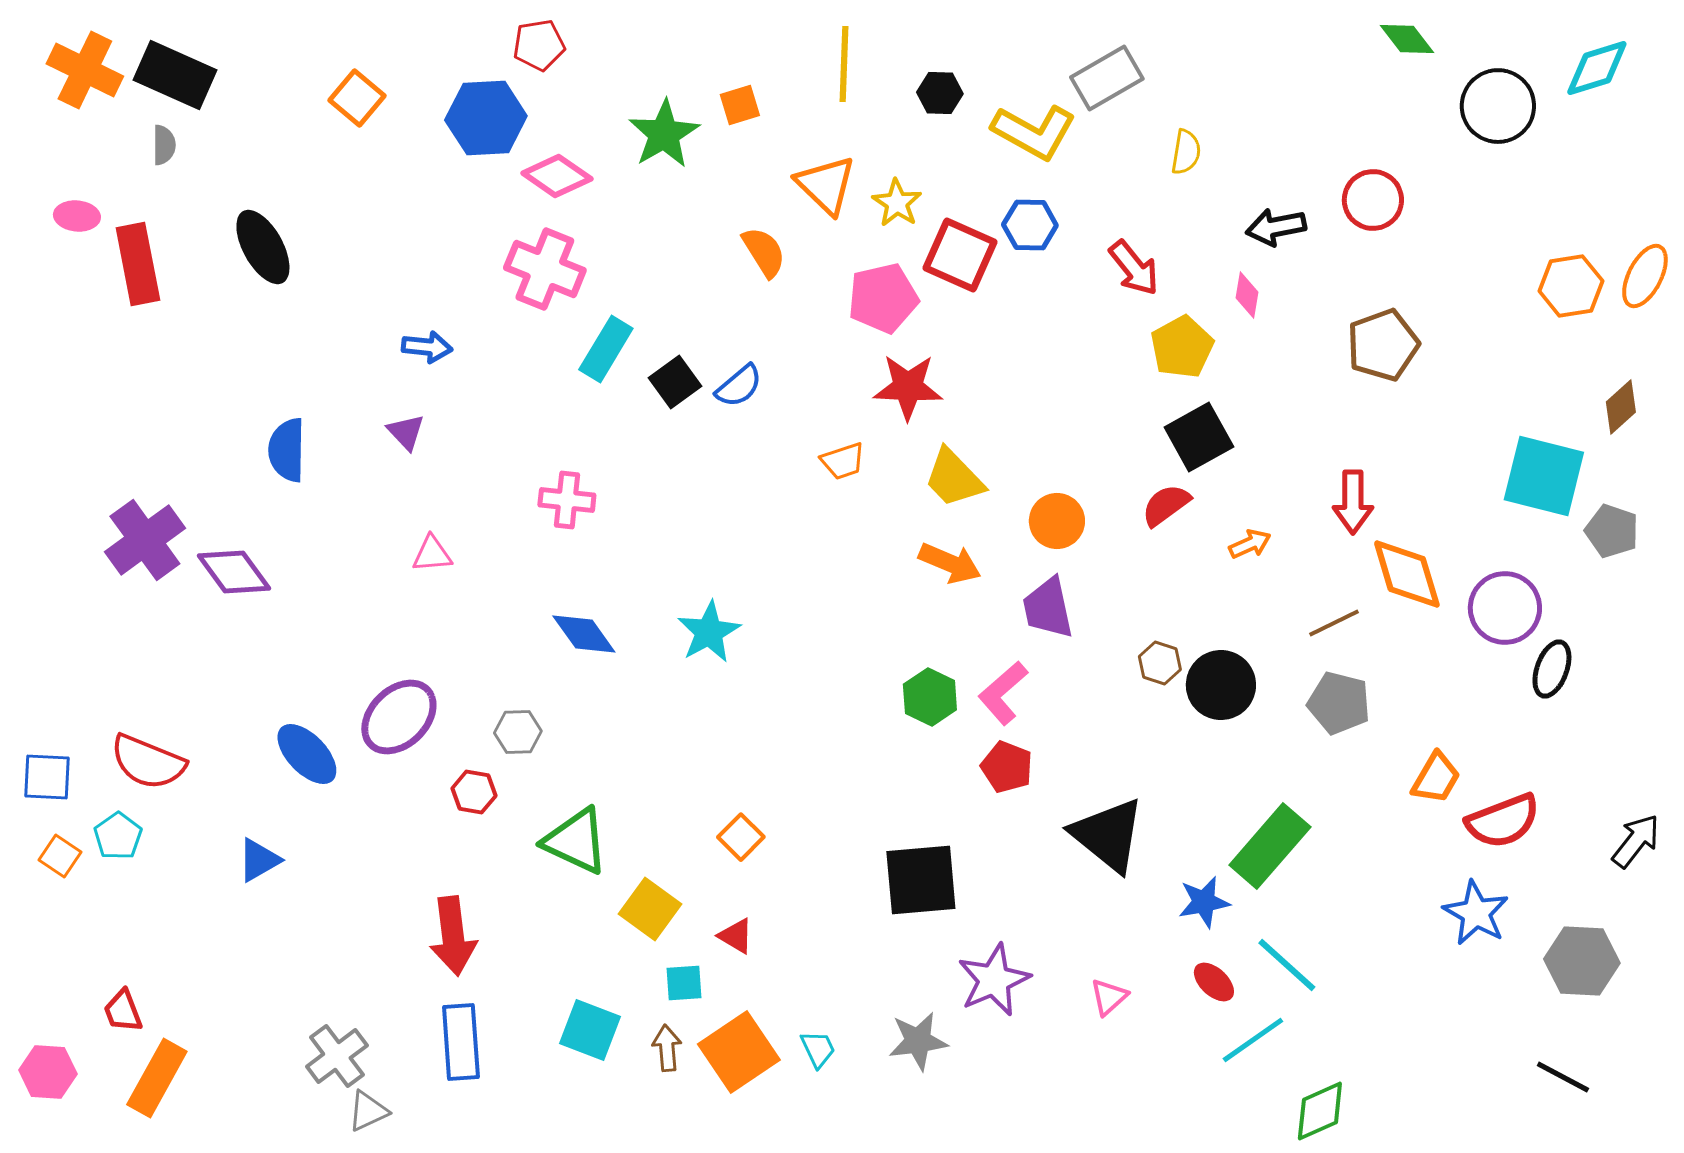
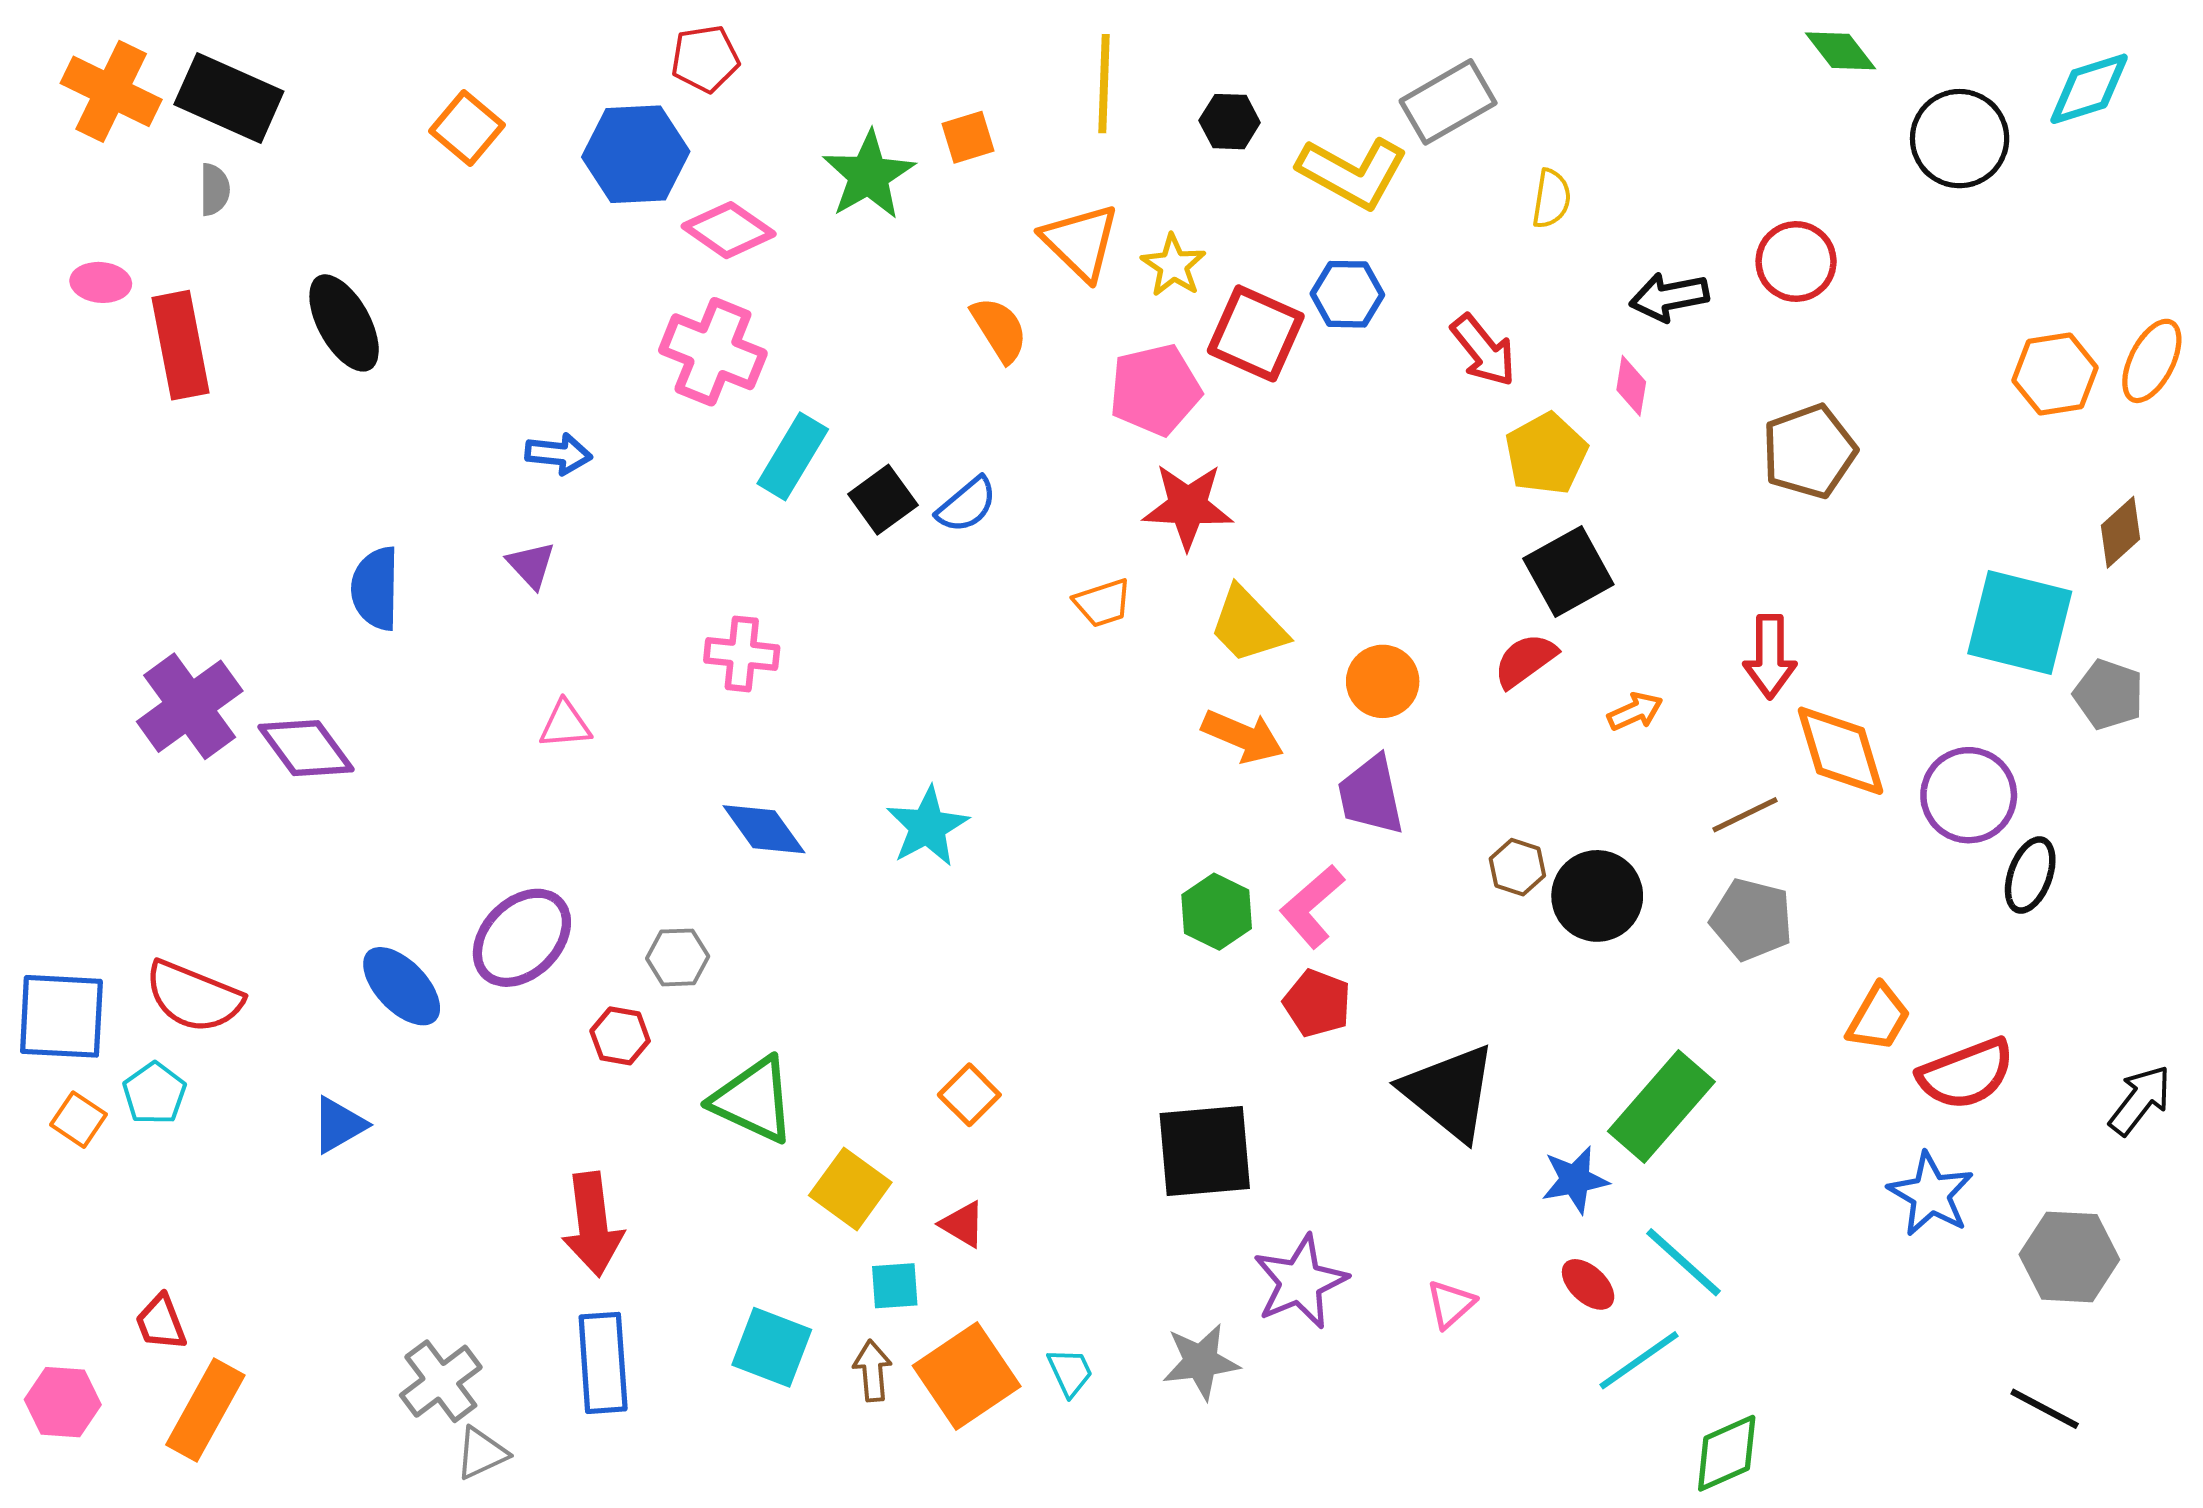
blue square: (47, 777) -> (61, 1016), size x1.4

